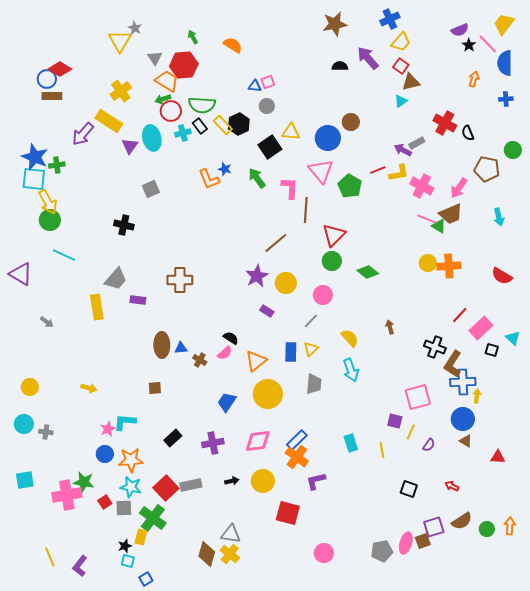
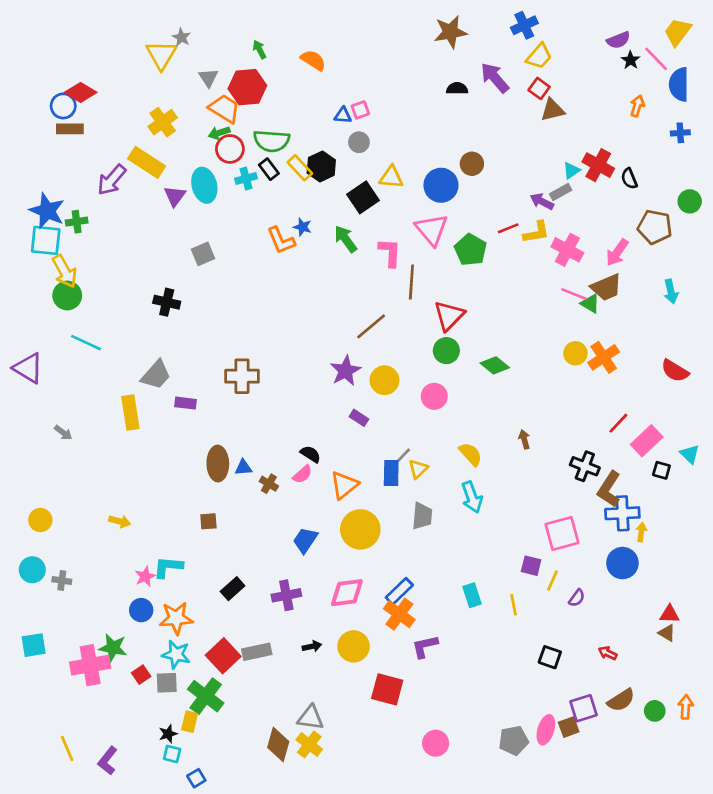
cyan triangle: (401, 101) -> (571, 170), moved
orange cross: (449, 266) -> (604, 357), turned -30
gray line: (311, 321) -> (402, 457), moved
brown triangle: (466, 441) -> (667, 633), moved

